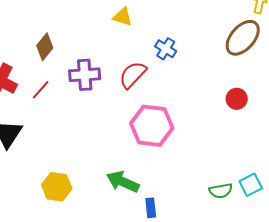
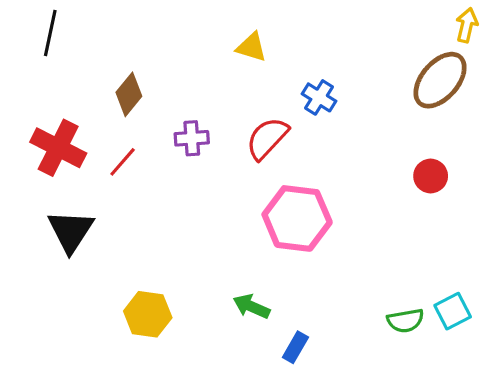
purple cross: (85, 75) -> (192, 138), size x0.7
green arrow: (123, 182) -> (251, 306), size x0.7
blue rectangle: (151, 208) -> (295, 347), turned 36

